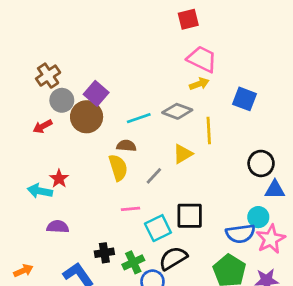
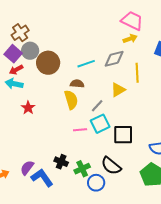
purple square: (96, 93) -> (13, 54), moved
gray diamond: (177, 111) -> (114, 59), turned -35
cyan arrow: (40, 191) -> (14, 84), moved
purple semicircle: (58, 227) -> (27, 168), moved, turned -56
cyan square: (158, 228) -> (100, 124), moved
black cross: (104, 253) -> (61, 162), turned 32
black semicircle: (173, 258) -> (111, 166), turned -110

